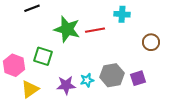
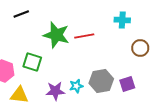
cyan cross: (122, 14) -> (122, 20), moved
yellow triangle: (30, 89) -> (19, 95), turned 42

